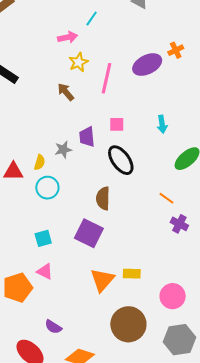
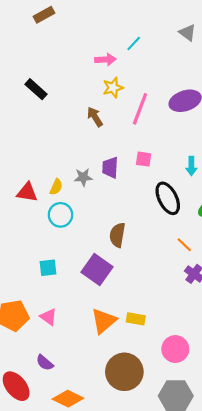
black ellipse: (121, 160) -> (168, 198), moved
pink triangle: (45, 271) -> (48, 317), moved

